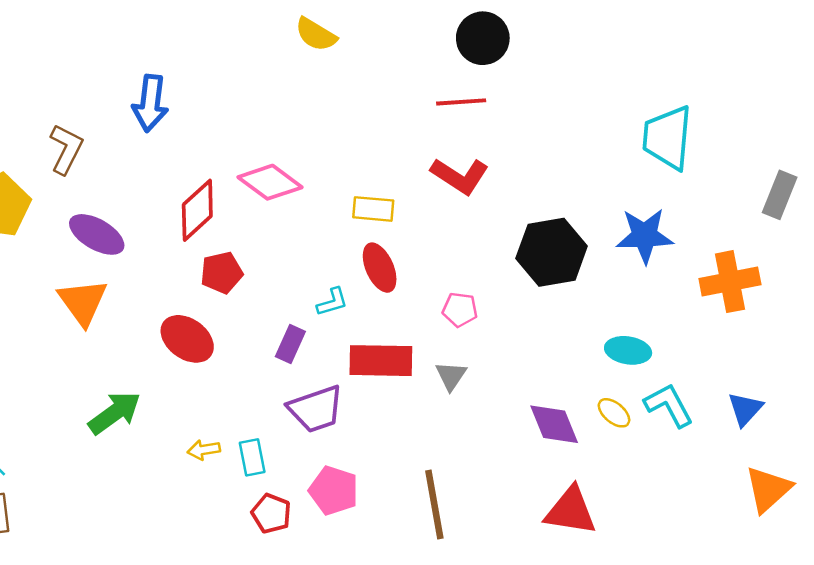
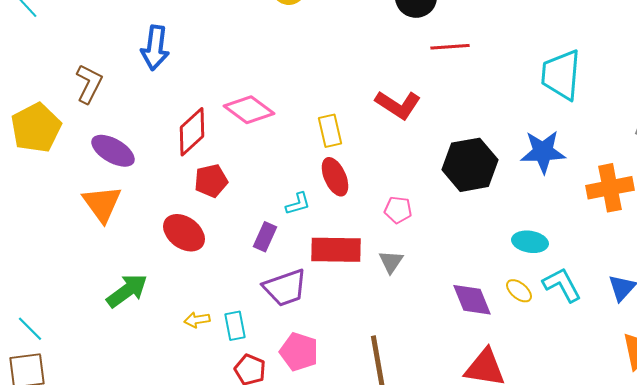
red line: (461, 102) -> (450, 47), moved
yellow rectangle: (373, 209) -> (330, 131), turned 72

